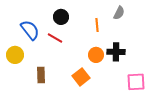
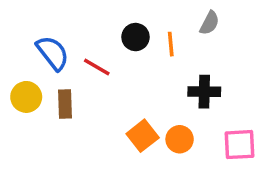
black circle: (61, 17) -> (136, 37), moved
orange circle: (96, 55) -> (180, 139), moved
brown rectangle: (41, 75) -> (65, 104), moved

